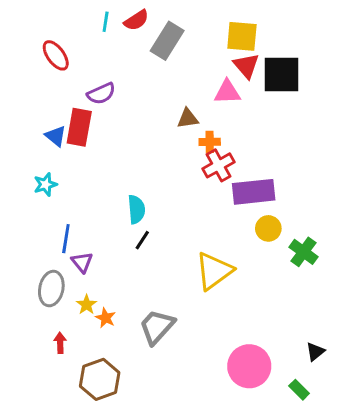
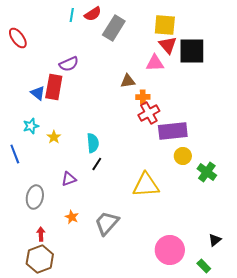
red ellipse: (56, 55) -> (18, 38), moved
blue line: (66, 239) -> (15, 154), moved, turned -30
purple triangle: (82, 262) -> (69, 179), moved, turned 49
yellow triangle: (214, 271) -> (146, 185), turned 32
yellow star: (87, 305) -> (54, 137), moved
brown hexagon: (100, 379) -> (40, 259), moved

